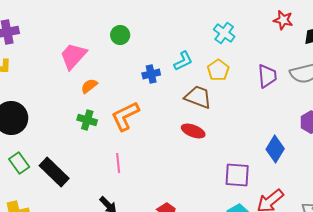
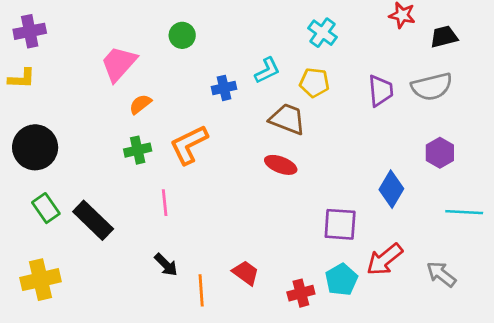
yellow pentagon: (218, 70) -> (314, 83), turned -30
green cross: (87, 120) -> (138, 150), turned -30
pink line: (118, 163) -> (165, 203), moved

